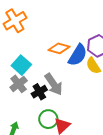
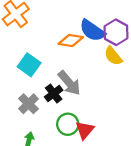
blue semicircle: (78, 55) -> (92, 31), moved, turned 100
gray cross: (19, 84) -> (29, 104), moved

